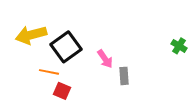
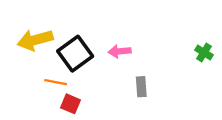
pink arrow: (105, 59) -> (120, 51), moved, turned 120

